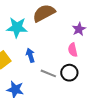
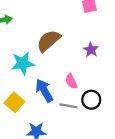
pink semicircle: (73, 50) -> (71, 81), moved
blue arrow: (30, 55) -> (44, 90), size x1.5

